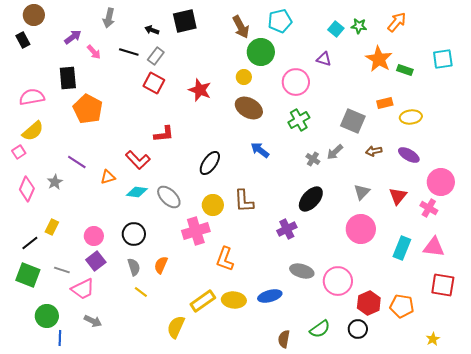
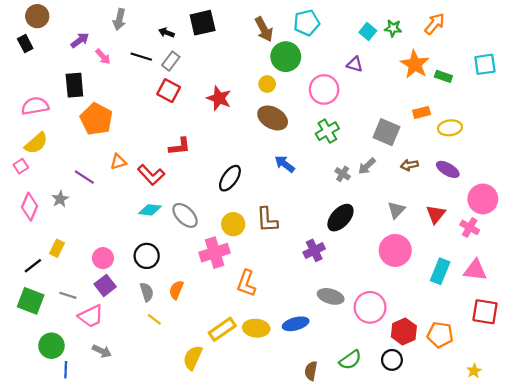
orange triangle: (108, 177) -> (118, 162), moved

